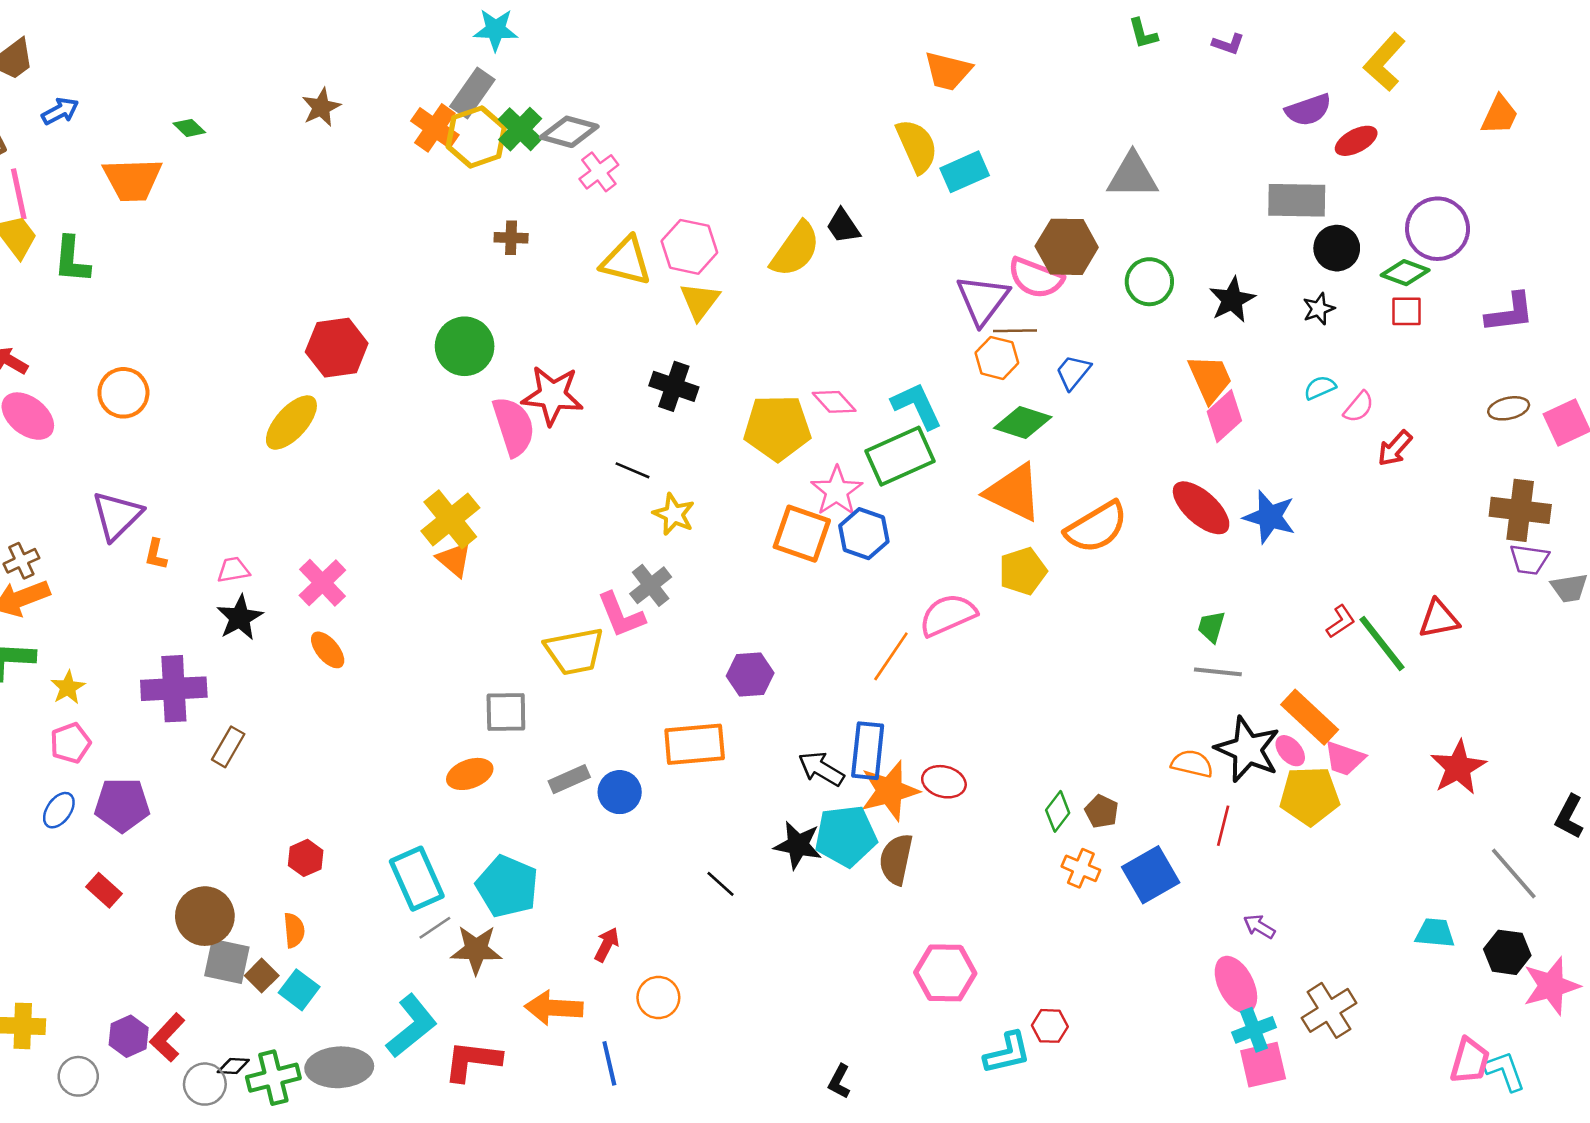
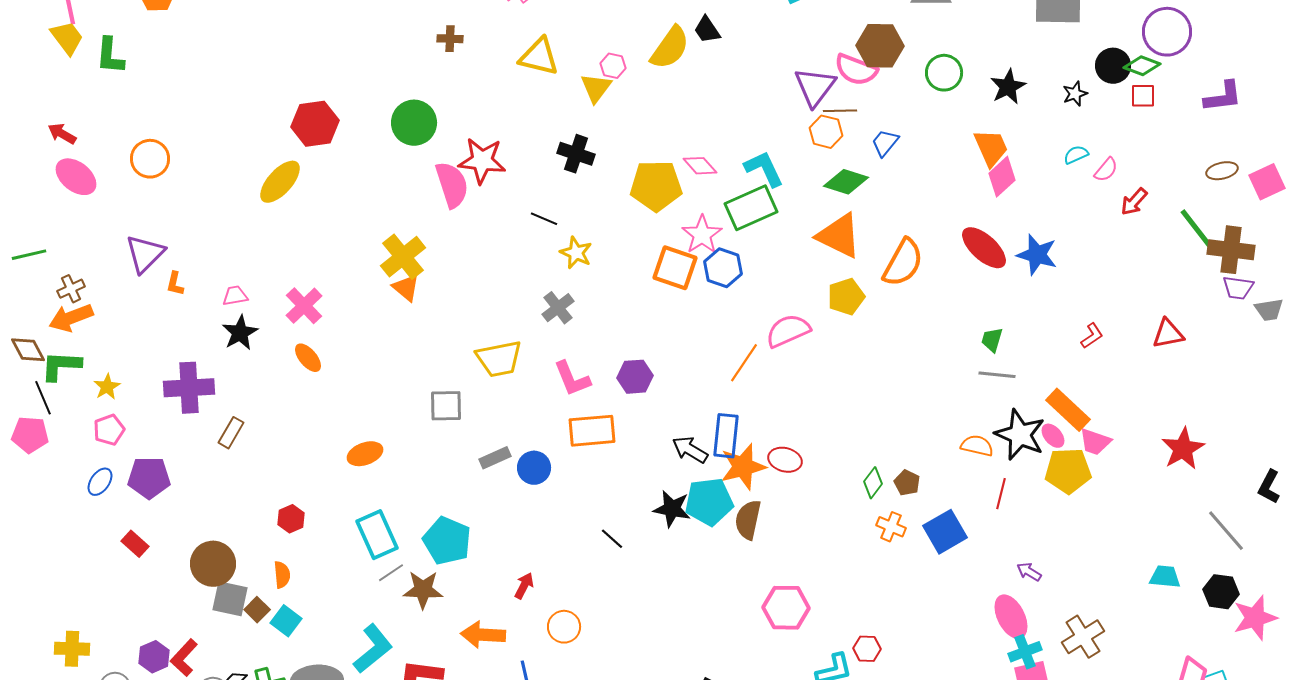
pink hexagon: (689, 247) -> (613, 66), moved, size x0.6
black circle: (1337, 248) -> (1113, 66), moved
orange semicircle: (1096, 527) -> (903, 263), turned -30
pink L-shape: (621, 615) -> (572, 379), moved
green line: (1382, 643) -> (1198, 231), moved
orange ellipse: (470, 774) -> (365, 454), moved

